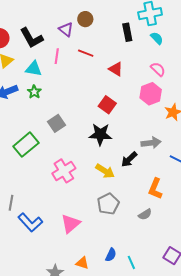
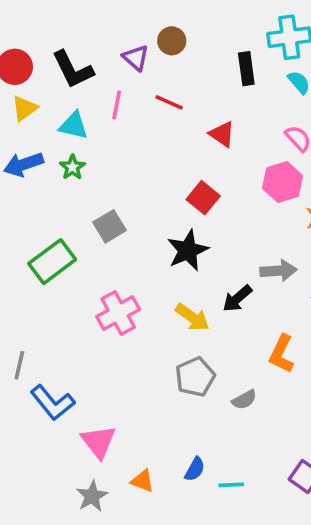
black star: (100, 134) -> (188, 250), turned -30
gray semicircle: (145, 214) -> (244, 400), moved
pink triangle: (71, 224) -> (98, 442), moved, turned -30
cyan line: (131, 262) -> (231, 485), turned -72

